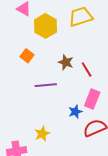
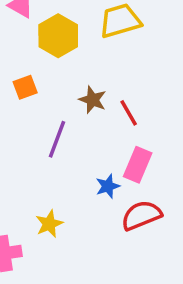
orange square: (27, 56) -> (25, 87), turned 32
purple line: (46, 85) -> (57, 139), turned -65

